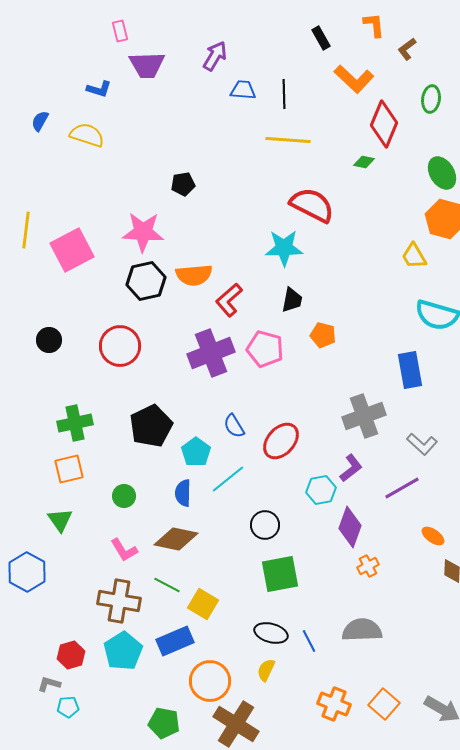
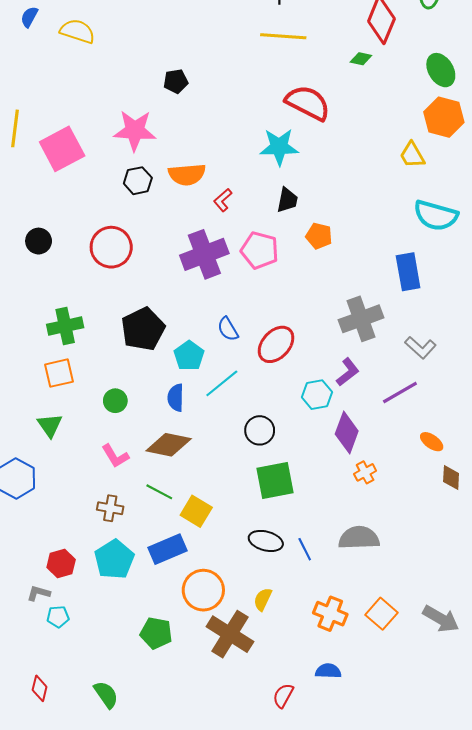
black hexagon: (146, 281) -> (138, 181), size x0.7
red L-shape: (229, 300) -> (223, 200), size x0.7
brown cross: (119, 601) -> (110, 508), size x0.6
yellow semicircle: (266, 670) -> (263, 599), moved

